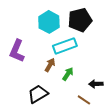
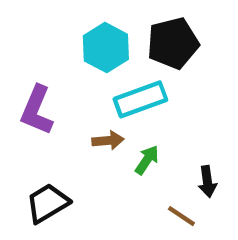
brown arrow: (50, 65) -> (108, 140), turned 56
black arrow: (96, 84) -> (207, 181), turned -96
black trapezoid: (38, 94) -> (48, 203), moved

